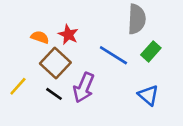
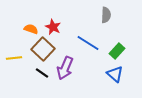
gray semicircle: (137, 19) -> (106, 15), size x0.7
green rectangle: (151, 51) -> (117, 51), moved
yellow line: (18, 86) -> (14, 58), moved, turned 42

